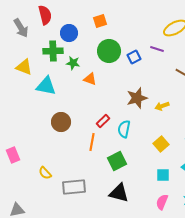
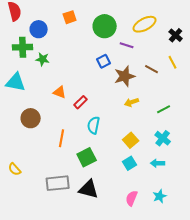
green circle: (109, 51) -> (105, 26), moved
blue square: (134, 57) -> (104, 61), moved
orange triangle: (90, 79) -> (60, 92), moved
brown star: (137, 98) -> (125, 76), moved
red rectangle: (103, 121) -> (81, 102), moved
cyan square: (163, 175) -> (130, 163), moved, turned -32
gray rectangle: (74, 187) -> (58, 183), moved

